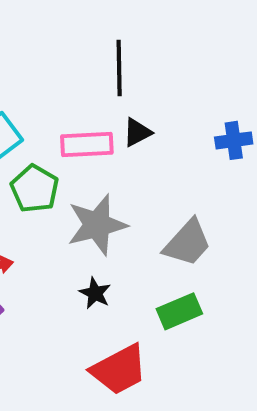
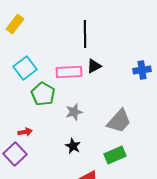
gray star: (97, 225) -> (74, 112), size x0.6

